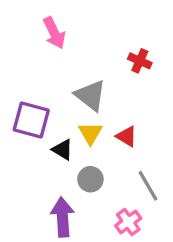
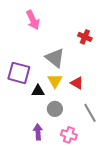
black triangle: (62, 150) -> (38, 91), turned -32
purple arrow: (62, 217) -> (38, 132), size x0.7
pink cross: (128, 222) -> (69, 135), moved, turned -35

